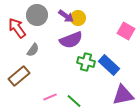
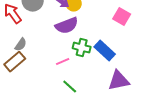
gray semicircle: (33, 50) -> (21, 45), moved
pink line: (50, 97) -> (63, 62), moved

